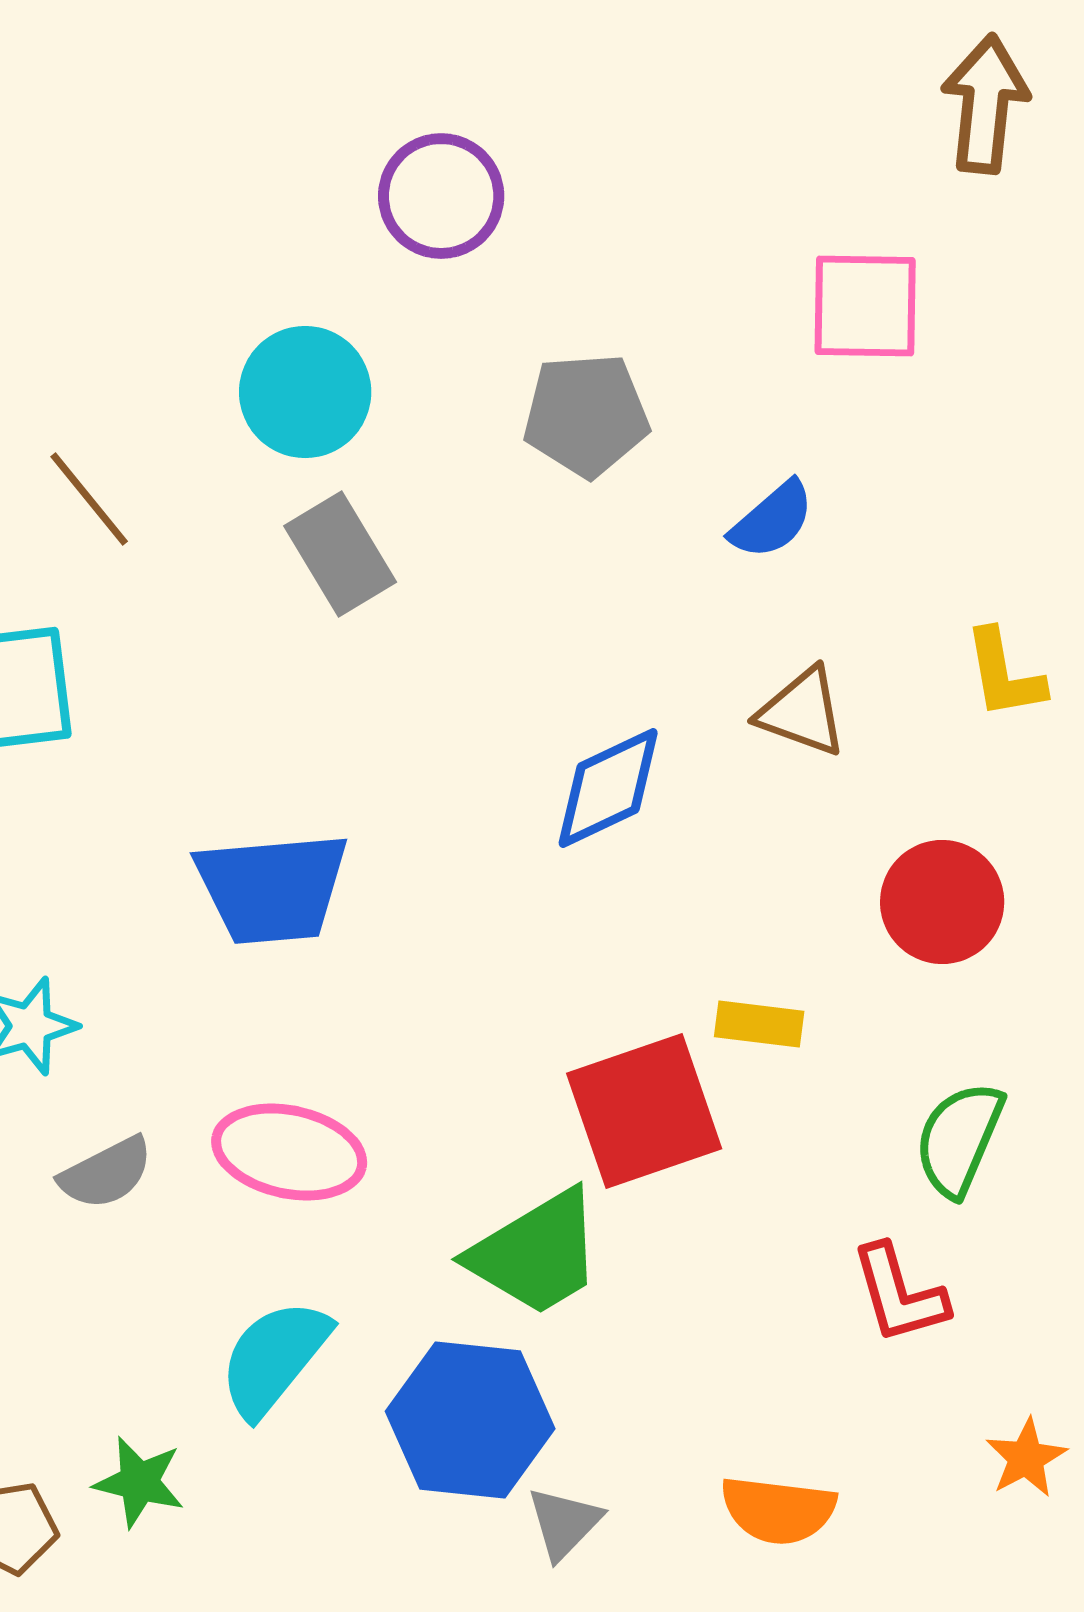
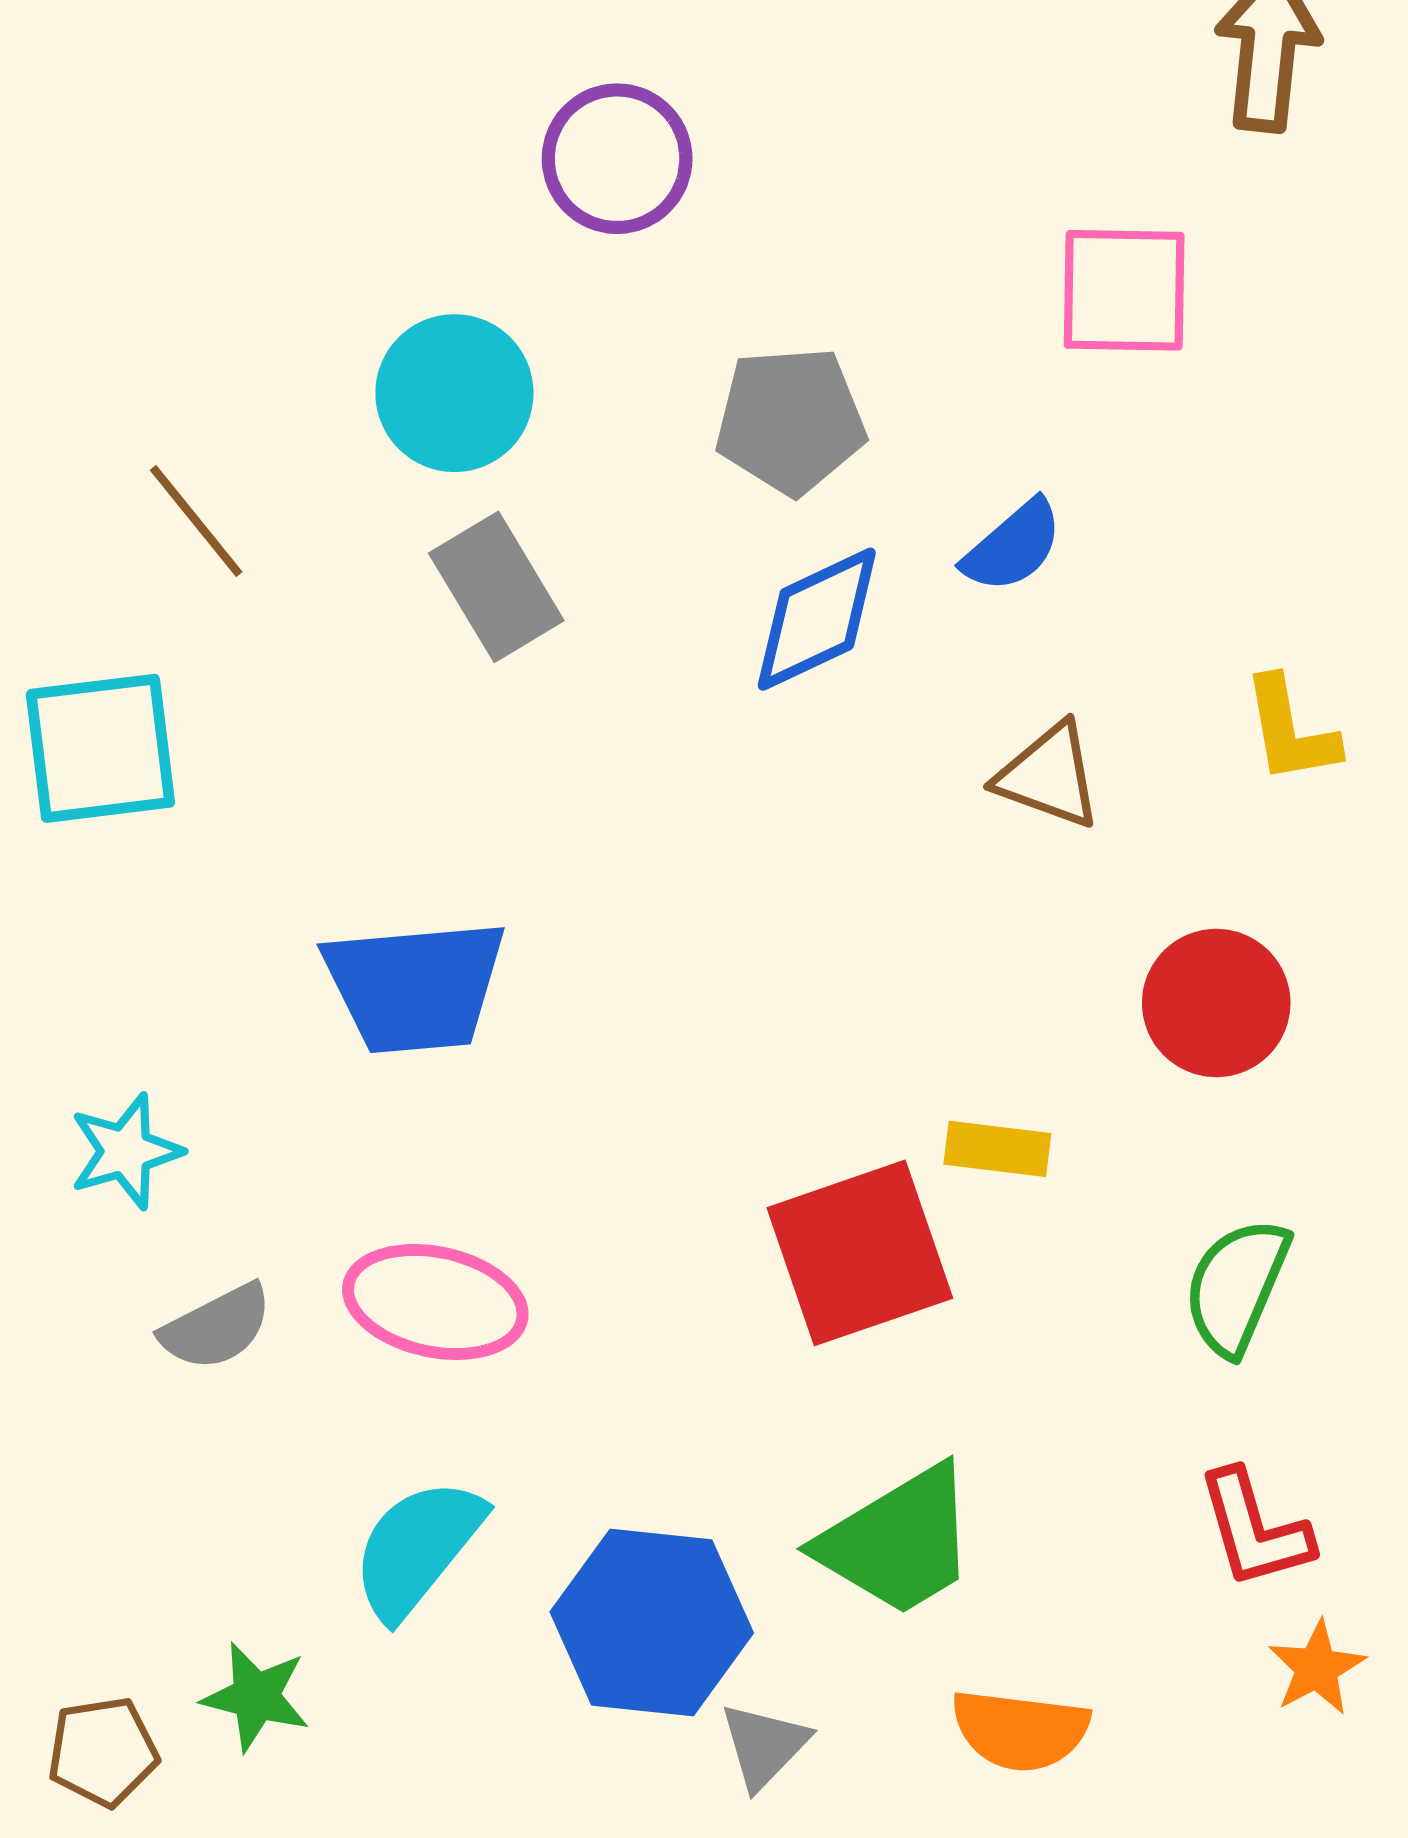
blue diamond: (608, 788) -> (817, 619), moved
green trapezoid: (536, 1253) -> (898, 1541), moved
red L-shape: (899, 1294) -> (1254, 1529), moved

